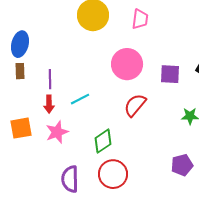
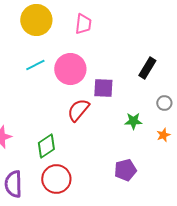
purple square: (170, 74) -> (103, 88), moved
cyan line: (80, 99) -> (35, 65), moved

